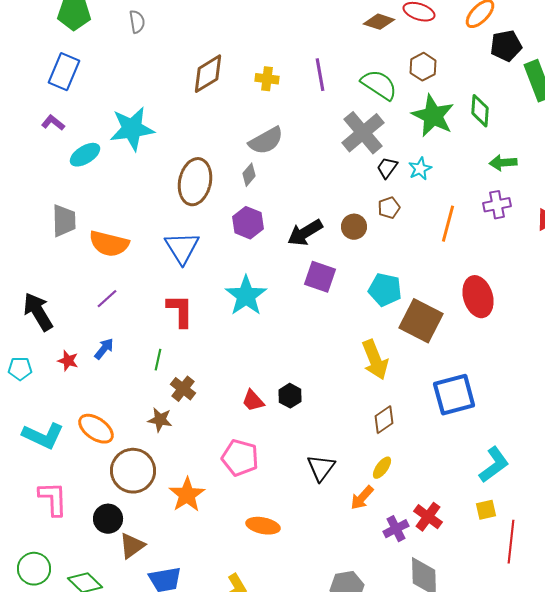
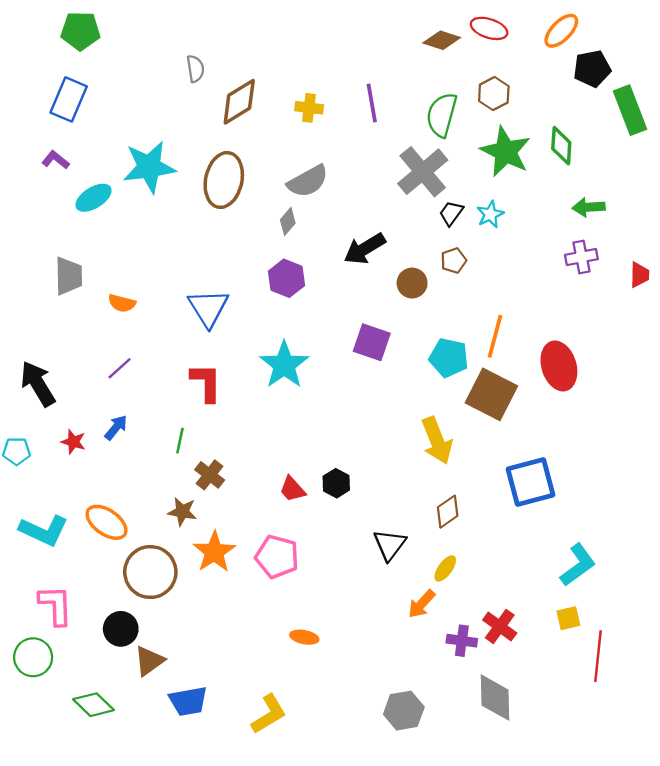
gray semicircle: (137, 22) -> (195, 69), moved
green semicircle: (379, 85) -> (442, 115), turned -108
brown ellipse: (195, 182) -> (224, 180), moved
orange line: (448, 224) -> (495, 336), moved
black arrow: (305, 233) -> (365, 249), moved
orange semicircle: (109, 244) -> (122, 303), size x0.6
black triangle: (321, 468) -> (390, 545), moved
orange star: (187, 495) -> (214, 552), moved
orange ellipse: (263, 526) -> (304, 637), size x0.7
purple cross: (396, 529) -> (462, 641), turned 35
green circle: (34, 569) -> (33, 657), moved

